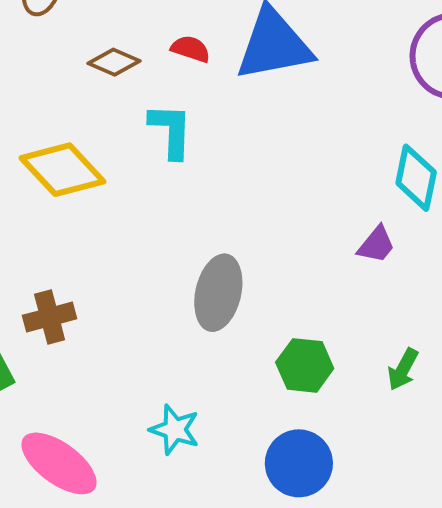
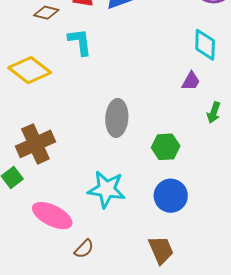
brown cross: (50, 317) -> (35, 144), size x1.5
green arrow: (403, 369) -> (214, 113), moved
cyan star: (175, 430) -> (107, 189), size x1.5

